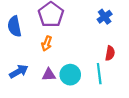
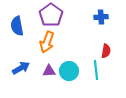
blue cross: (105, 17) -> (101, 17), turned 32
orange arrow: (47, 44) -> (47, 42), size x1.5

